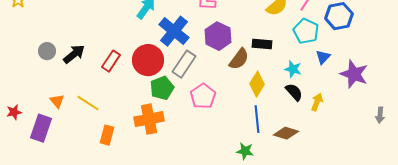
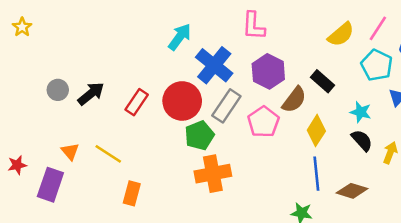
black rectangle: (262, 44) -> (322, 81), turned 36
pink pentagon: (203, 96) -> (263, 122), moved
orange cross: (149, 119) -> (213, 174), moved

